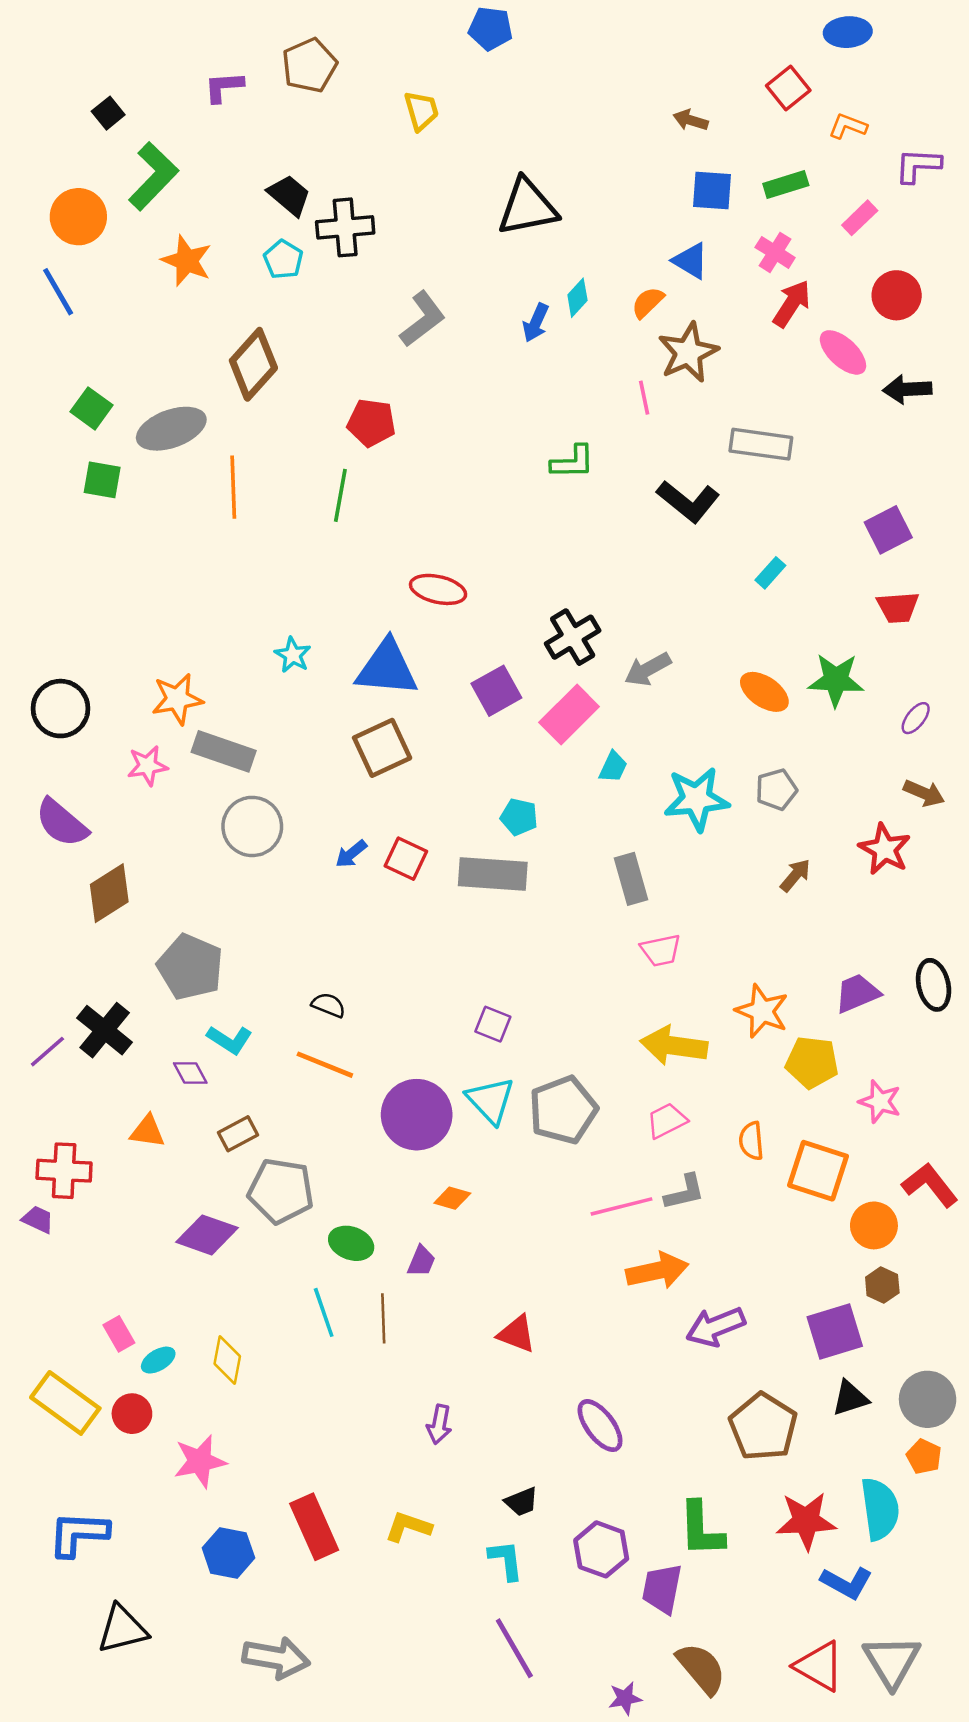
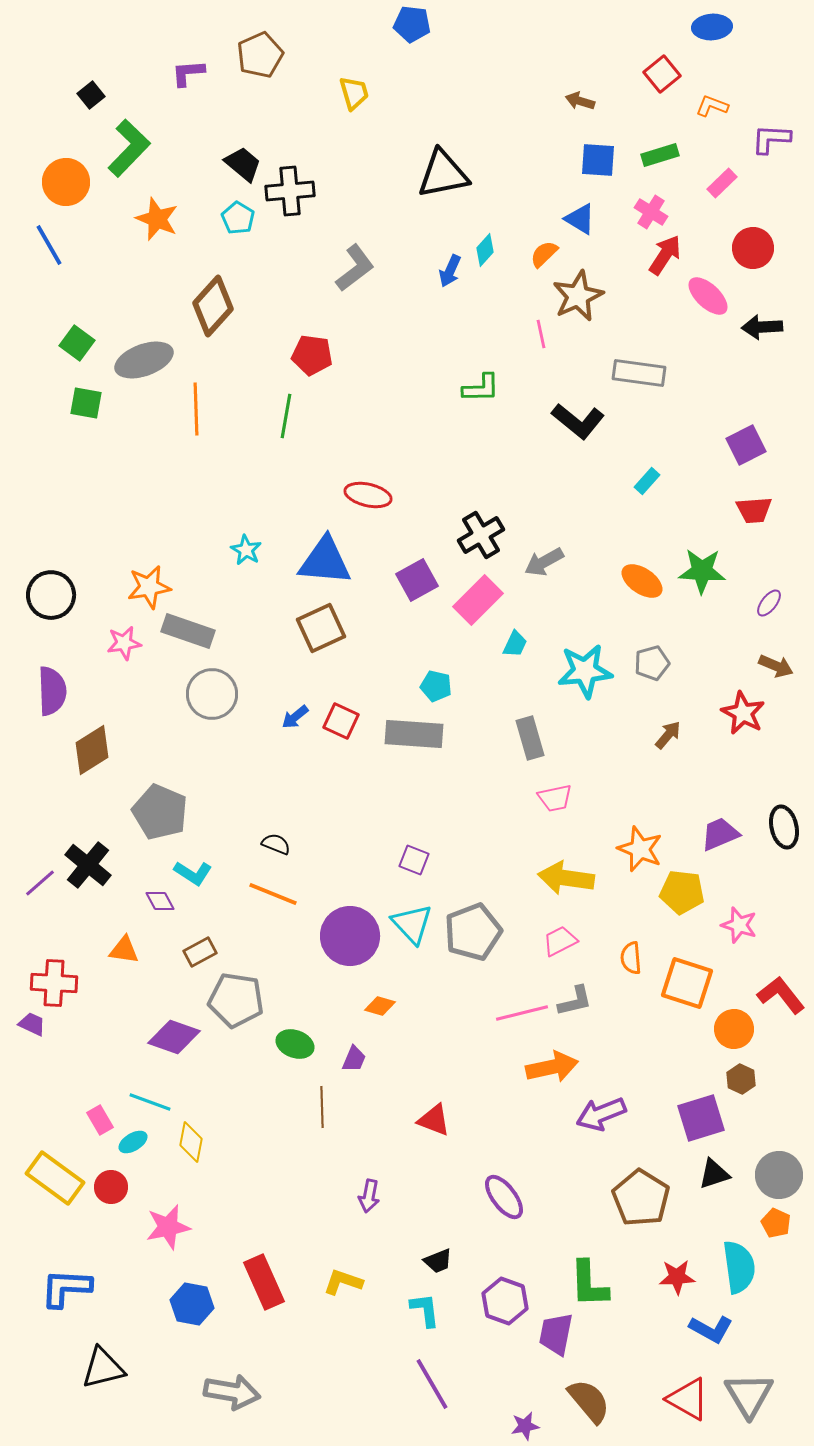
purple semicircle: (62, 823) -> (52, 691), turned -132
cyan line: (324, 1312) -> (150, 1102), moved, turned -51
red star: (806, 1521) -> (677, 1277), size x0.7

